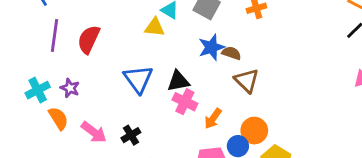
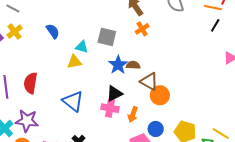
black triangle: (178, 81) -> (114, 93), moved
purple star: (70, 88) -> (27, 121), size x1.6
orange circle: (254, 131) -> (160, 95), moved

